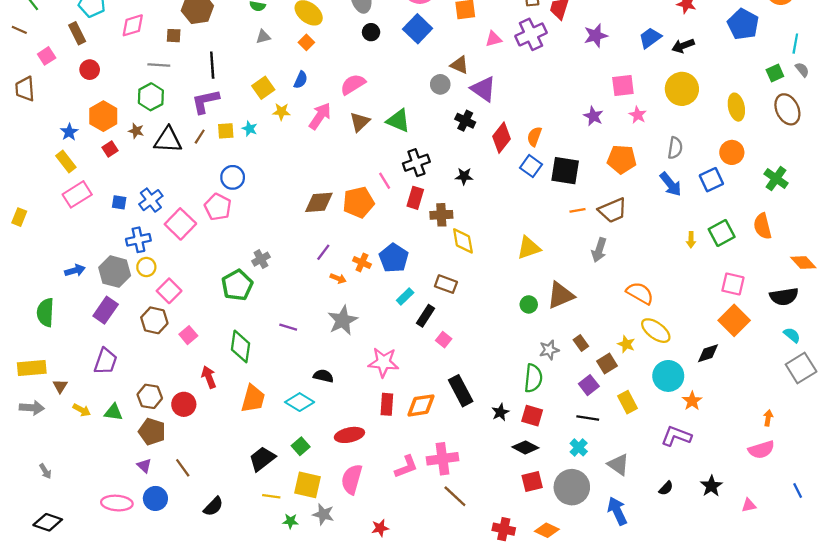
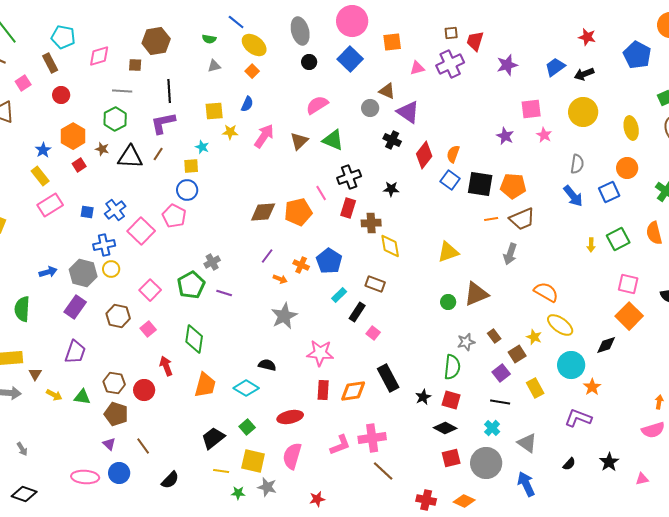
pink semicircle: (353, 84) -> (317, 105), moved
yellow square: (263, 88) -> (214, 111), turned 30
yellow square: (226, 131) -> (191, 166), moved
orange pentagon: (622, 159) -> (513, 186), moved
pink square: (169, 291) -> (150, 290), moved
purple line: (288, 327) -> (224, 293), moved

